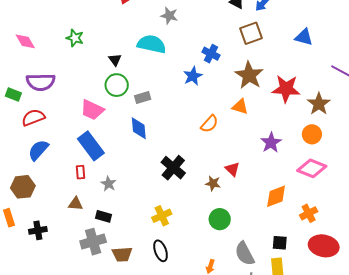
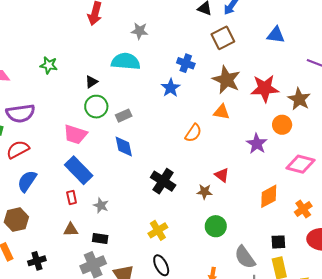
black triangle: (115, 60) -> (91, 82), turned 40
orange circle: (312, 134) -> (282, 125), moved

